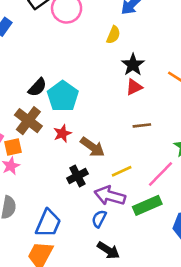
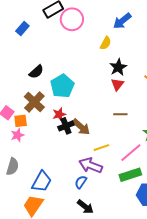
black semicircle: (37, 87) -> (36, 72), moved
red triangle: (134, 87) -> (117, 84), turned -32
black cross: (77, 176) -> (66, 126), moved
green rectangle: (147, 205) -> (130, 175), moved

